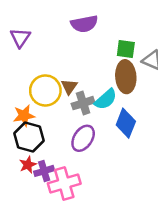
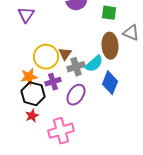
green square: (126, 49) -> (109, 13), moved
purple cross: (44, 171) -> (53, 82), moved

